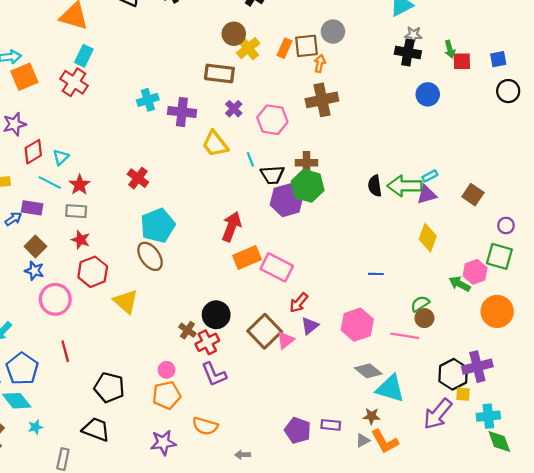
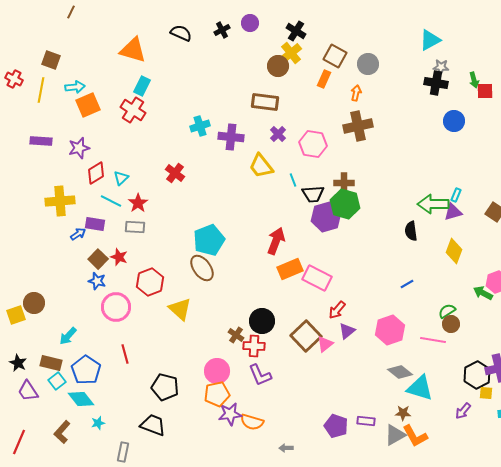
brown square: (307, 46) -> (335, 56), moved, turned 35
yellow cross: (248, 48) -> (291, 53), moved
cyan rectangle: (430, 176) -> (456, 195), turned -40
red cross: (138, 178) -> (175, 173), moved
black semicircle: (375, 186) -> (411, 231), moved
red star: (81, 240) -> (119, 257), moved
blue line: (376, 274) -> (407, 284), turned -32
red cross: (207, 342) -> (254, 346), turned 30
pink circle: (167, 370) -> (217, 371), size x1.6
purple arrow: (438, 414) -> (463, 411), size x0.6
gray triangle: (363, 440) -> (395, 435), size x1.6
purple star: (163, 443) -> (230, 414), moved

